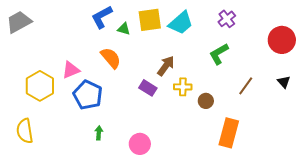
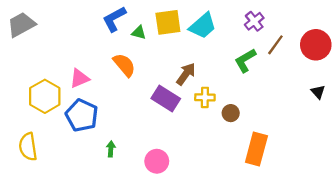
brown line: (246, 86) -> (275, 45), moved
purple rectangle: (148, 88) -> (166, 99), size x1.4
blue pentagon: (88, 95) -> (82, 115), moved

